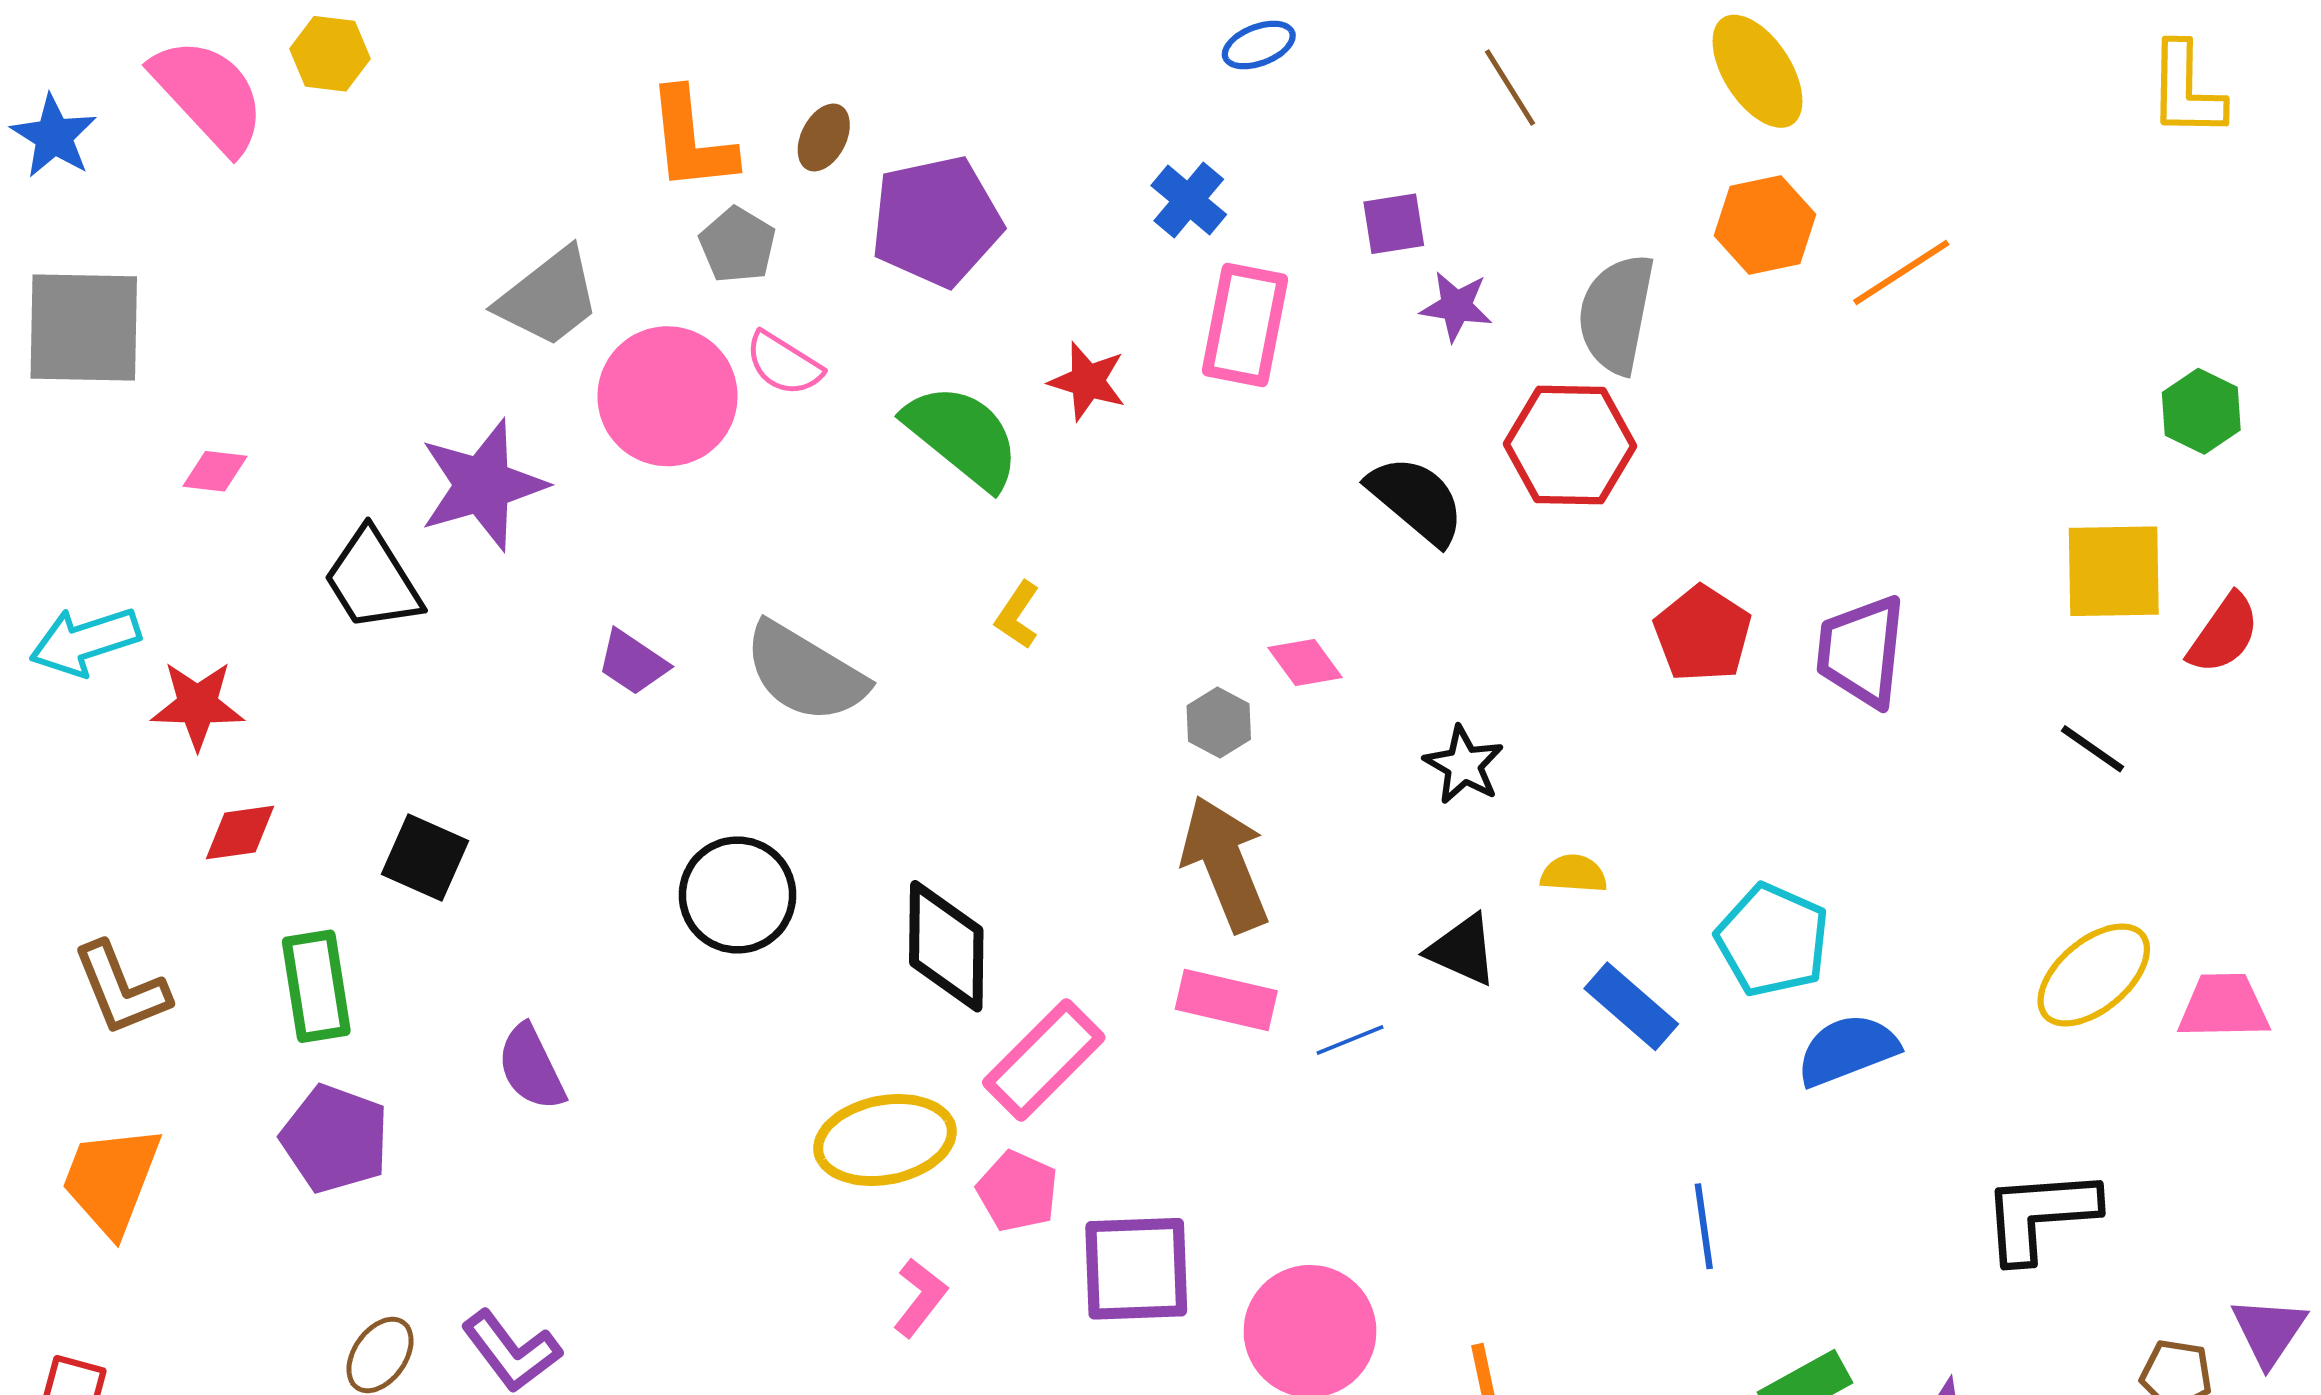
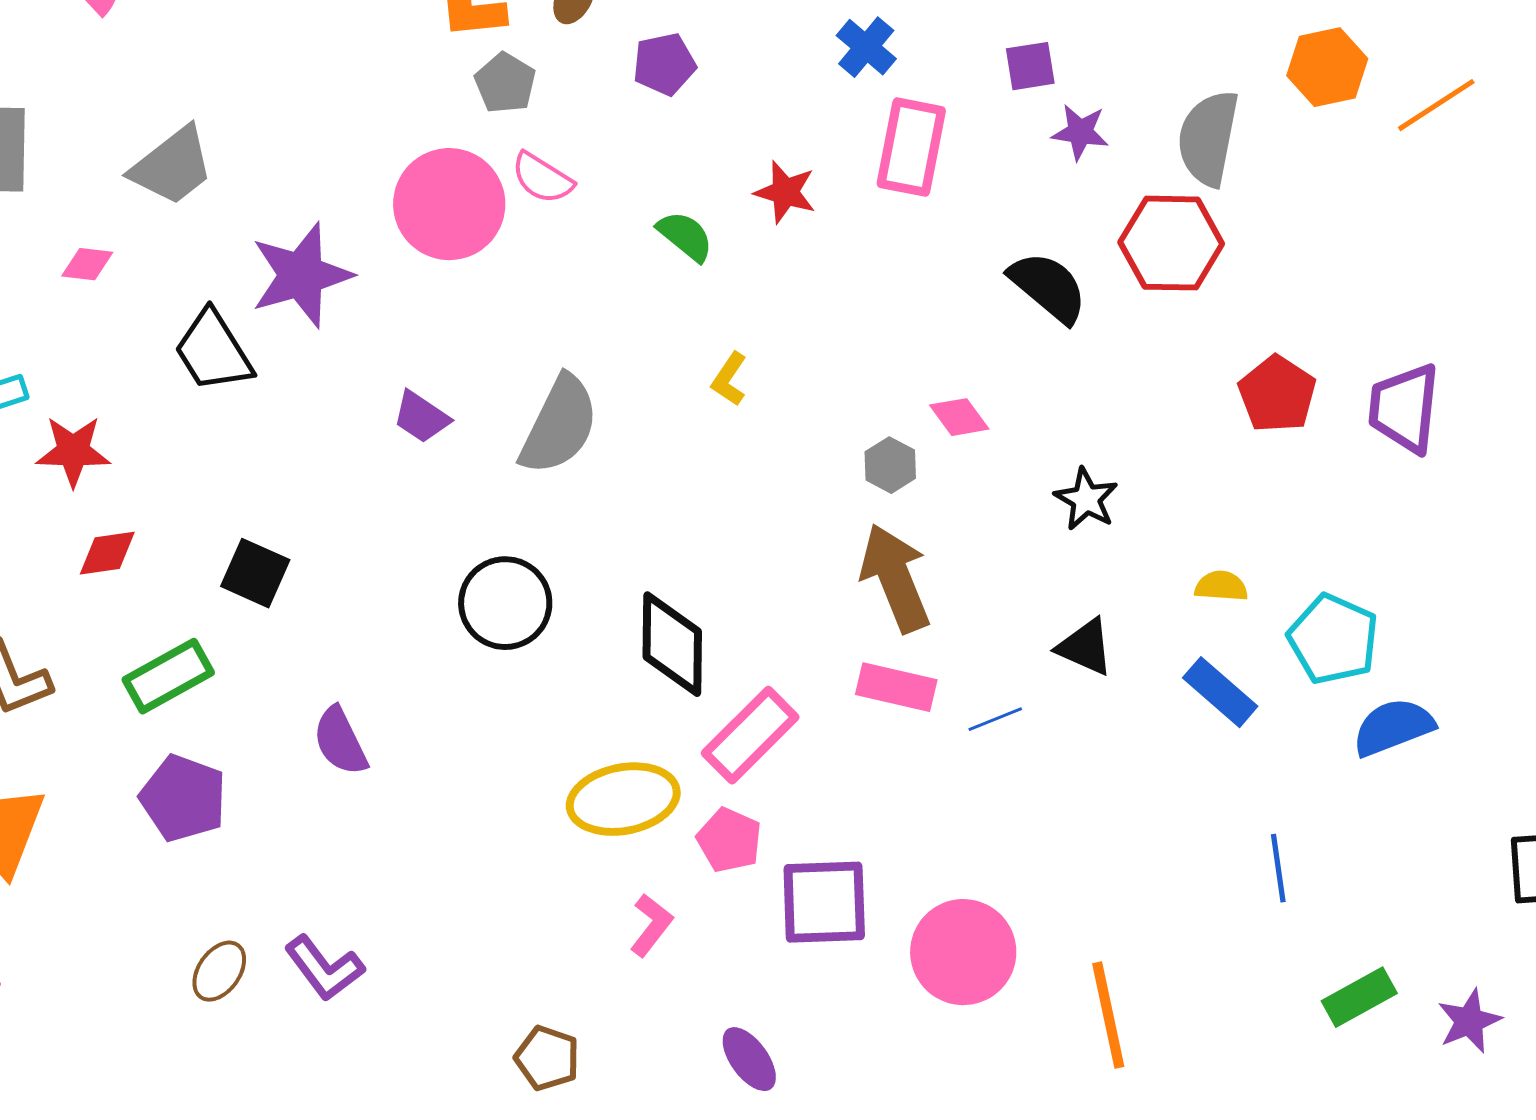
purple pentagon: (936, 221) -> (664, 64), size x0.6
gray trapezoid: (549, 298) -> (172, 166), moved
green semicircle: (962, 436) -> (685, 236), size x0.6
gray semicircle: (805, 672) -> (559, 425), turned -95
yellow semicircle: (1574, 874) -> (1221, 586), moved
green rectangle: (316, 986) -> (168, 676), turned 70

